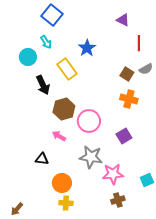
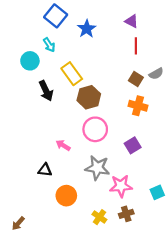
red line: (139, 43) -> (136, 46), moved
blue star: (87, 48) -> (87, 29), moved
brown hexagon: (64, 109) -> (89, 97), moved
yellow cross: (66, 203) -> (99, 217), moved, turned 32

